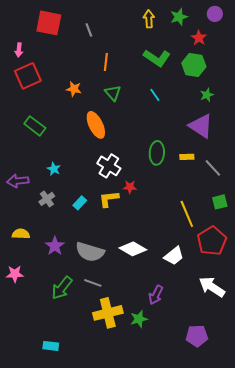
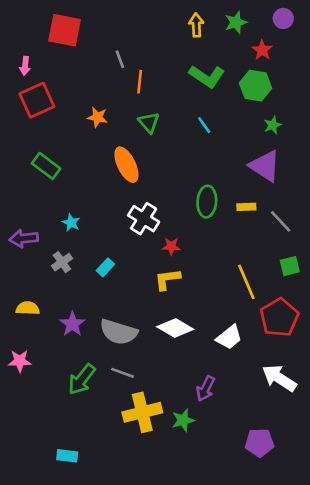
gray line: (89, 30) -> (120, 59), moved
yellow L-shape: (109, 199) -> (167, 279), moved

